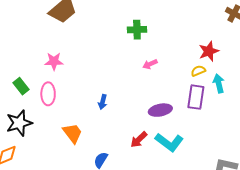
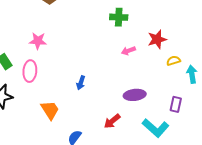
red star: (209, 51) -> (157, 39), moved
purple rectangle: (196, 97) -> (176, 104), moved, size x0.7
cyan L-shape: (169, 142) -> (156, 128), moved

